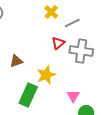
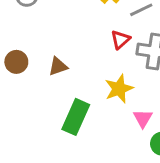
yellow star: (46, 75) -> (119, 89), moved

